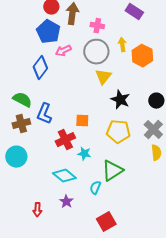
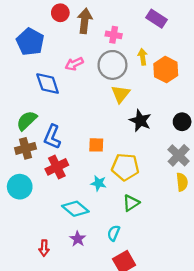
blue pentagon: (48, 32) -> (30, 42), moved
blue diamond: (40, 68) -> (48, 83), turned -55
green semicircle: (22, 100) -> (27, 121), turned -72
yellow pentagon: (118, 132) -> (125, 167), moved
red cross: (65, 140) -> (57, 167), moved
green triangle: (112, 171) -> (131, 203), size x0.7
cyan semicircle: (95, 188) -> (114, 233), moved

